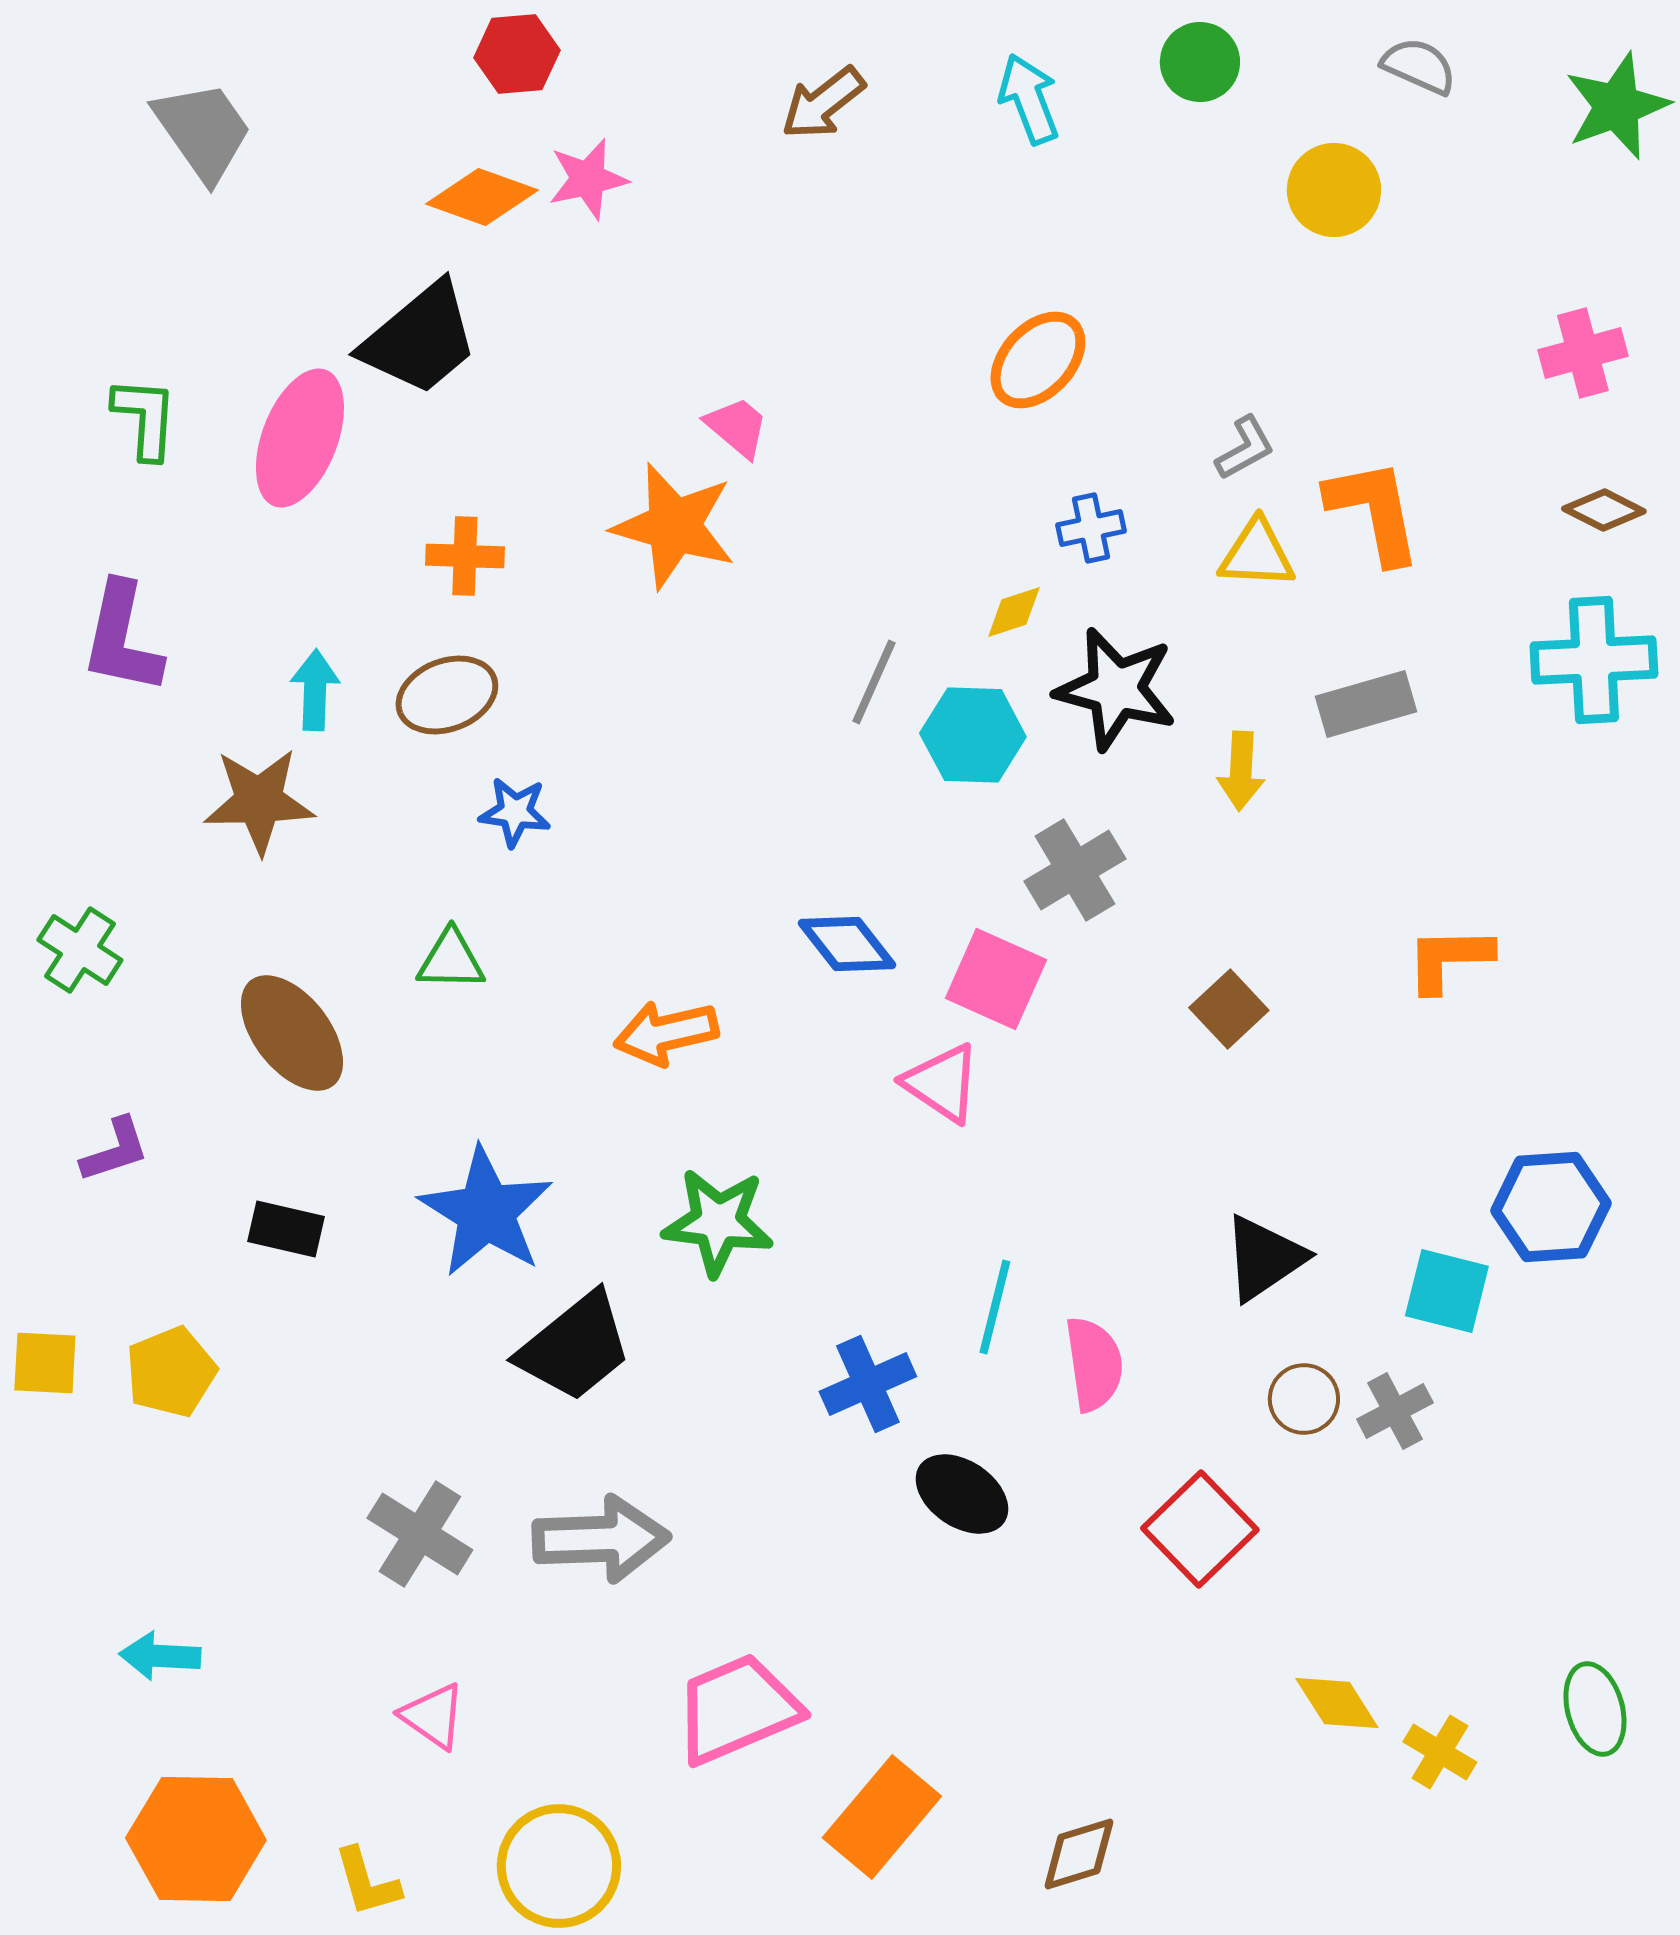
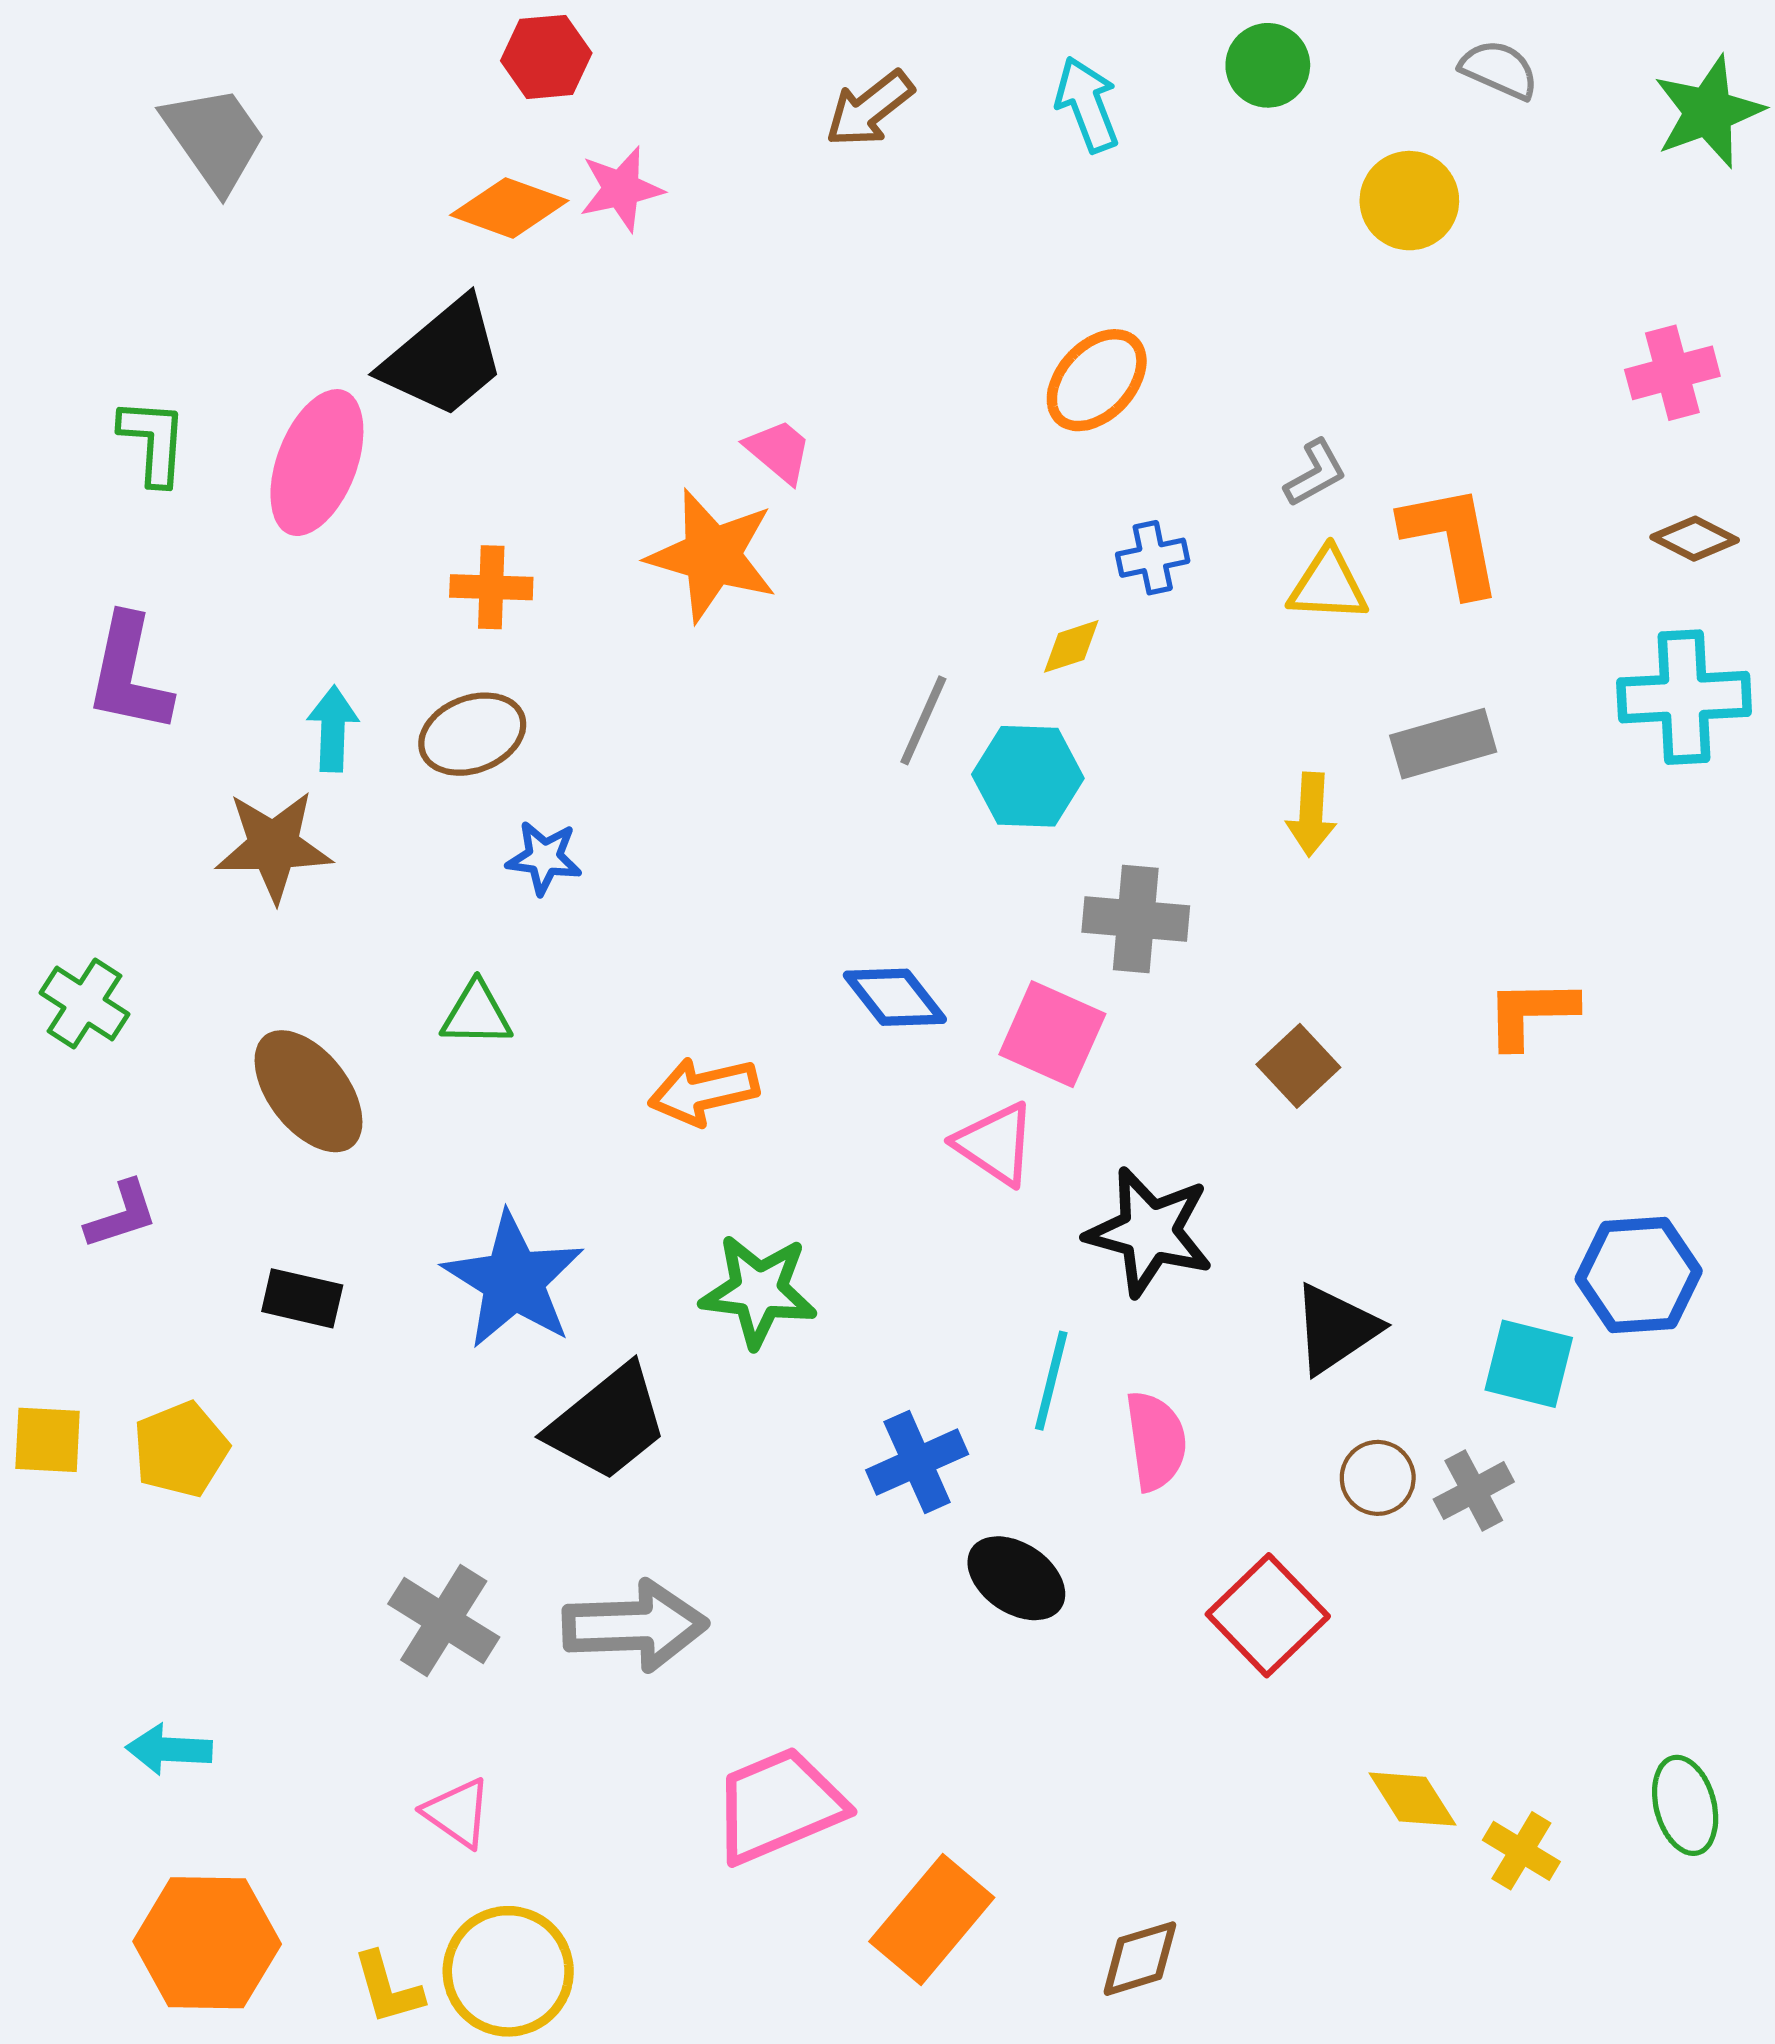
black star: (1116, 689) -> (1149, 1232), moved
gray cross: (1075, 870) -> (1136, 919), turned 36
yellow circle: (559, 1866) -> (508, 1971), moved

